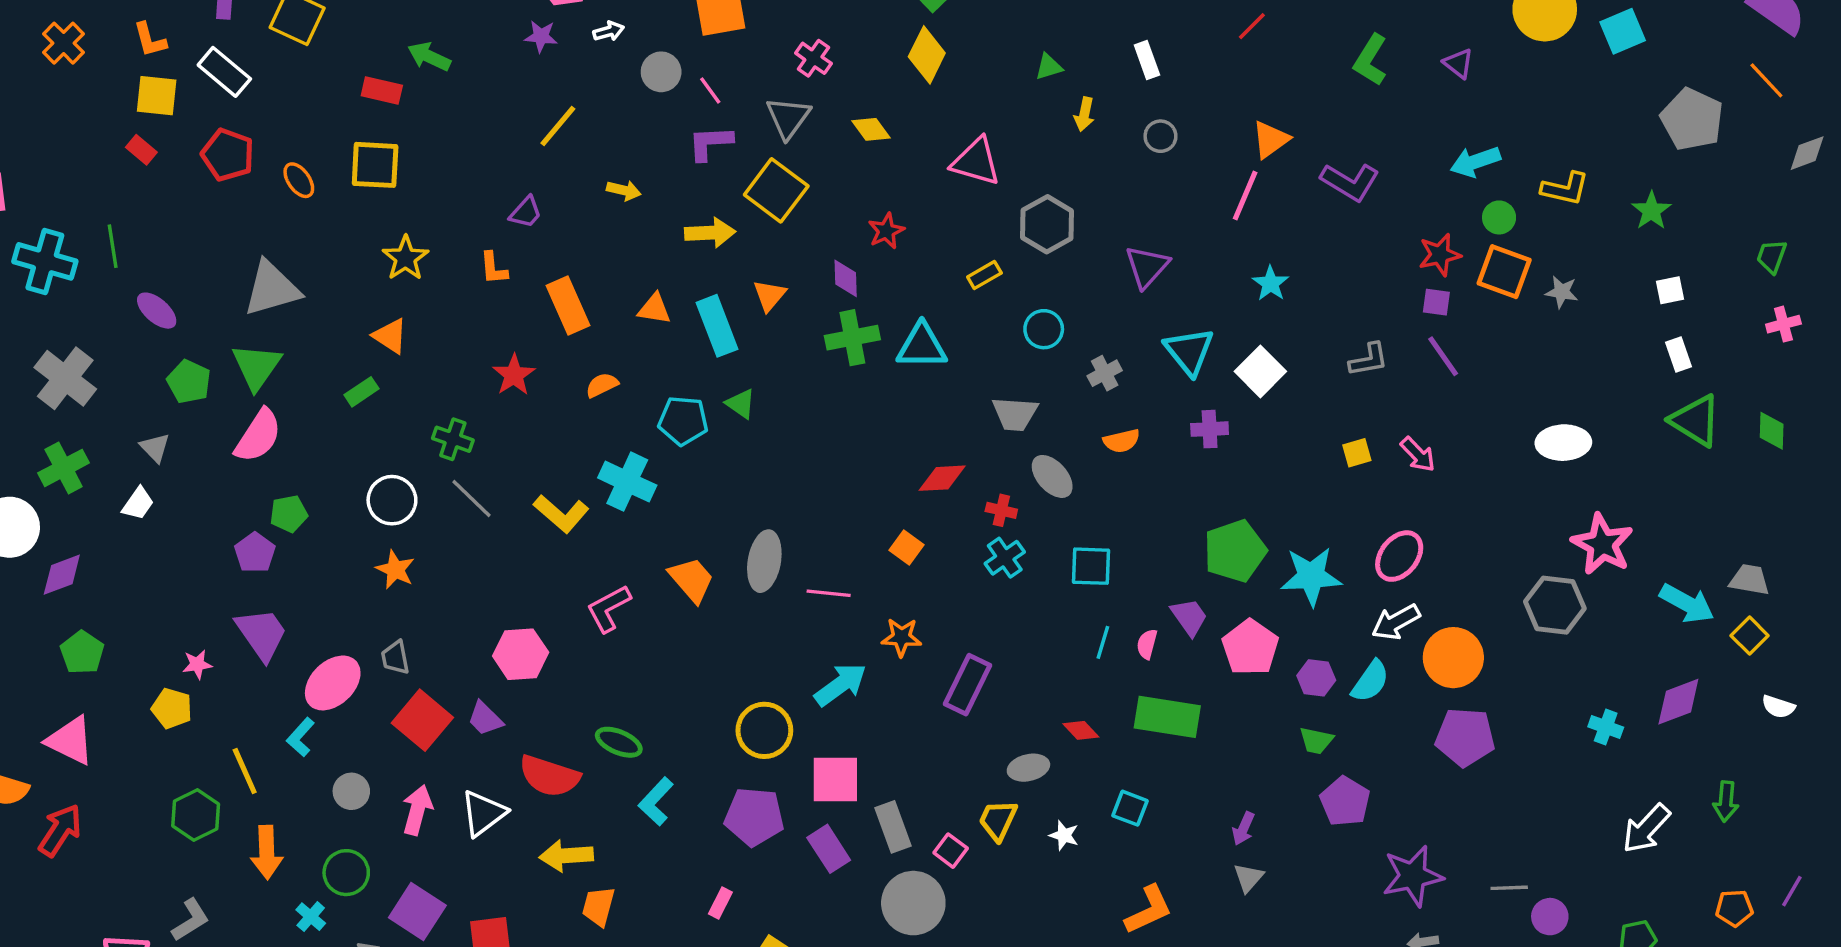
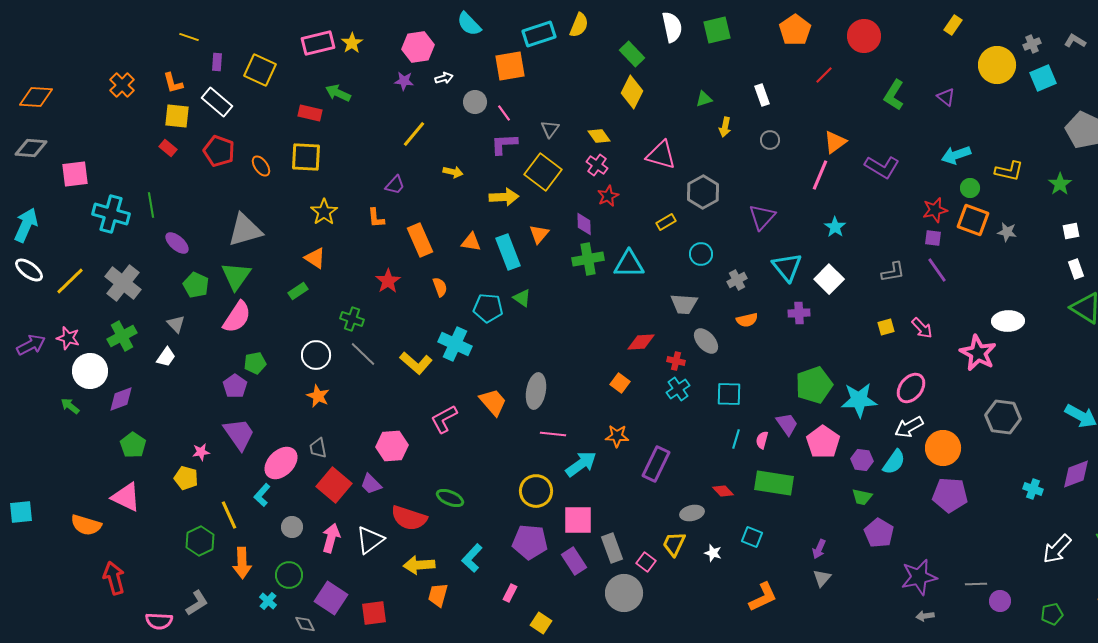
pink cross: (813, 58) -> (597, 165), moved
gray triangle: (788, 118) -> (550, 129), size x0.7
orange semicircle: (602, 385) -> (440, 287), turned 96
pink star: (1602, 544) -> (978, 353), moved
pink line: (829, 593) -> (553, 434), moved
cyan L-shape: (656, 801) -> (472, 558), moved
red arrow: (60, 830) -> (114, 578), moved, turned -48

